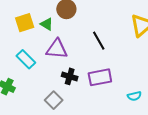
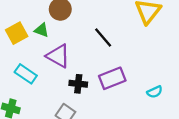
purple triangle: (57, 49) -> (58, 56), turned 35

